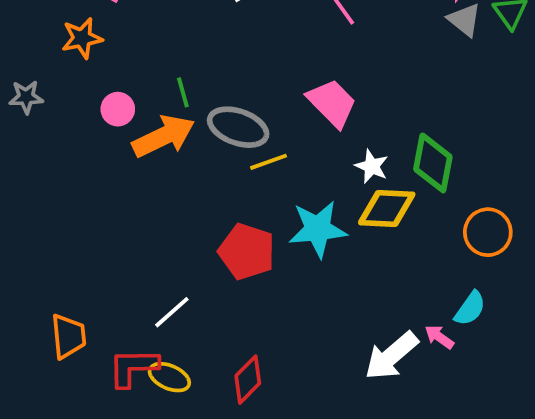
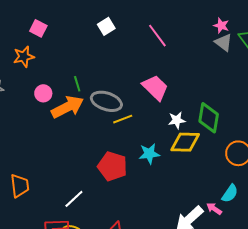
white star: (372, 166) -> (177, 120), turned -30
cyan star: (318, 229) -> (149, 154), size x0.7
orange trapezoid: (68, 336) -> (20, 186), moved

